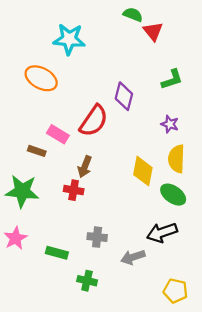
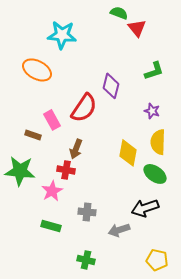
pink rectangle: (58, 134) -> (52, 120), turned 30
pink star: (15, 238) -> (52, 191), moved
green cross: (87, 281) -> (86, 260), moved

